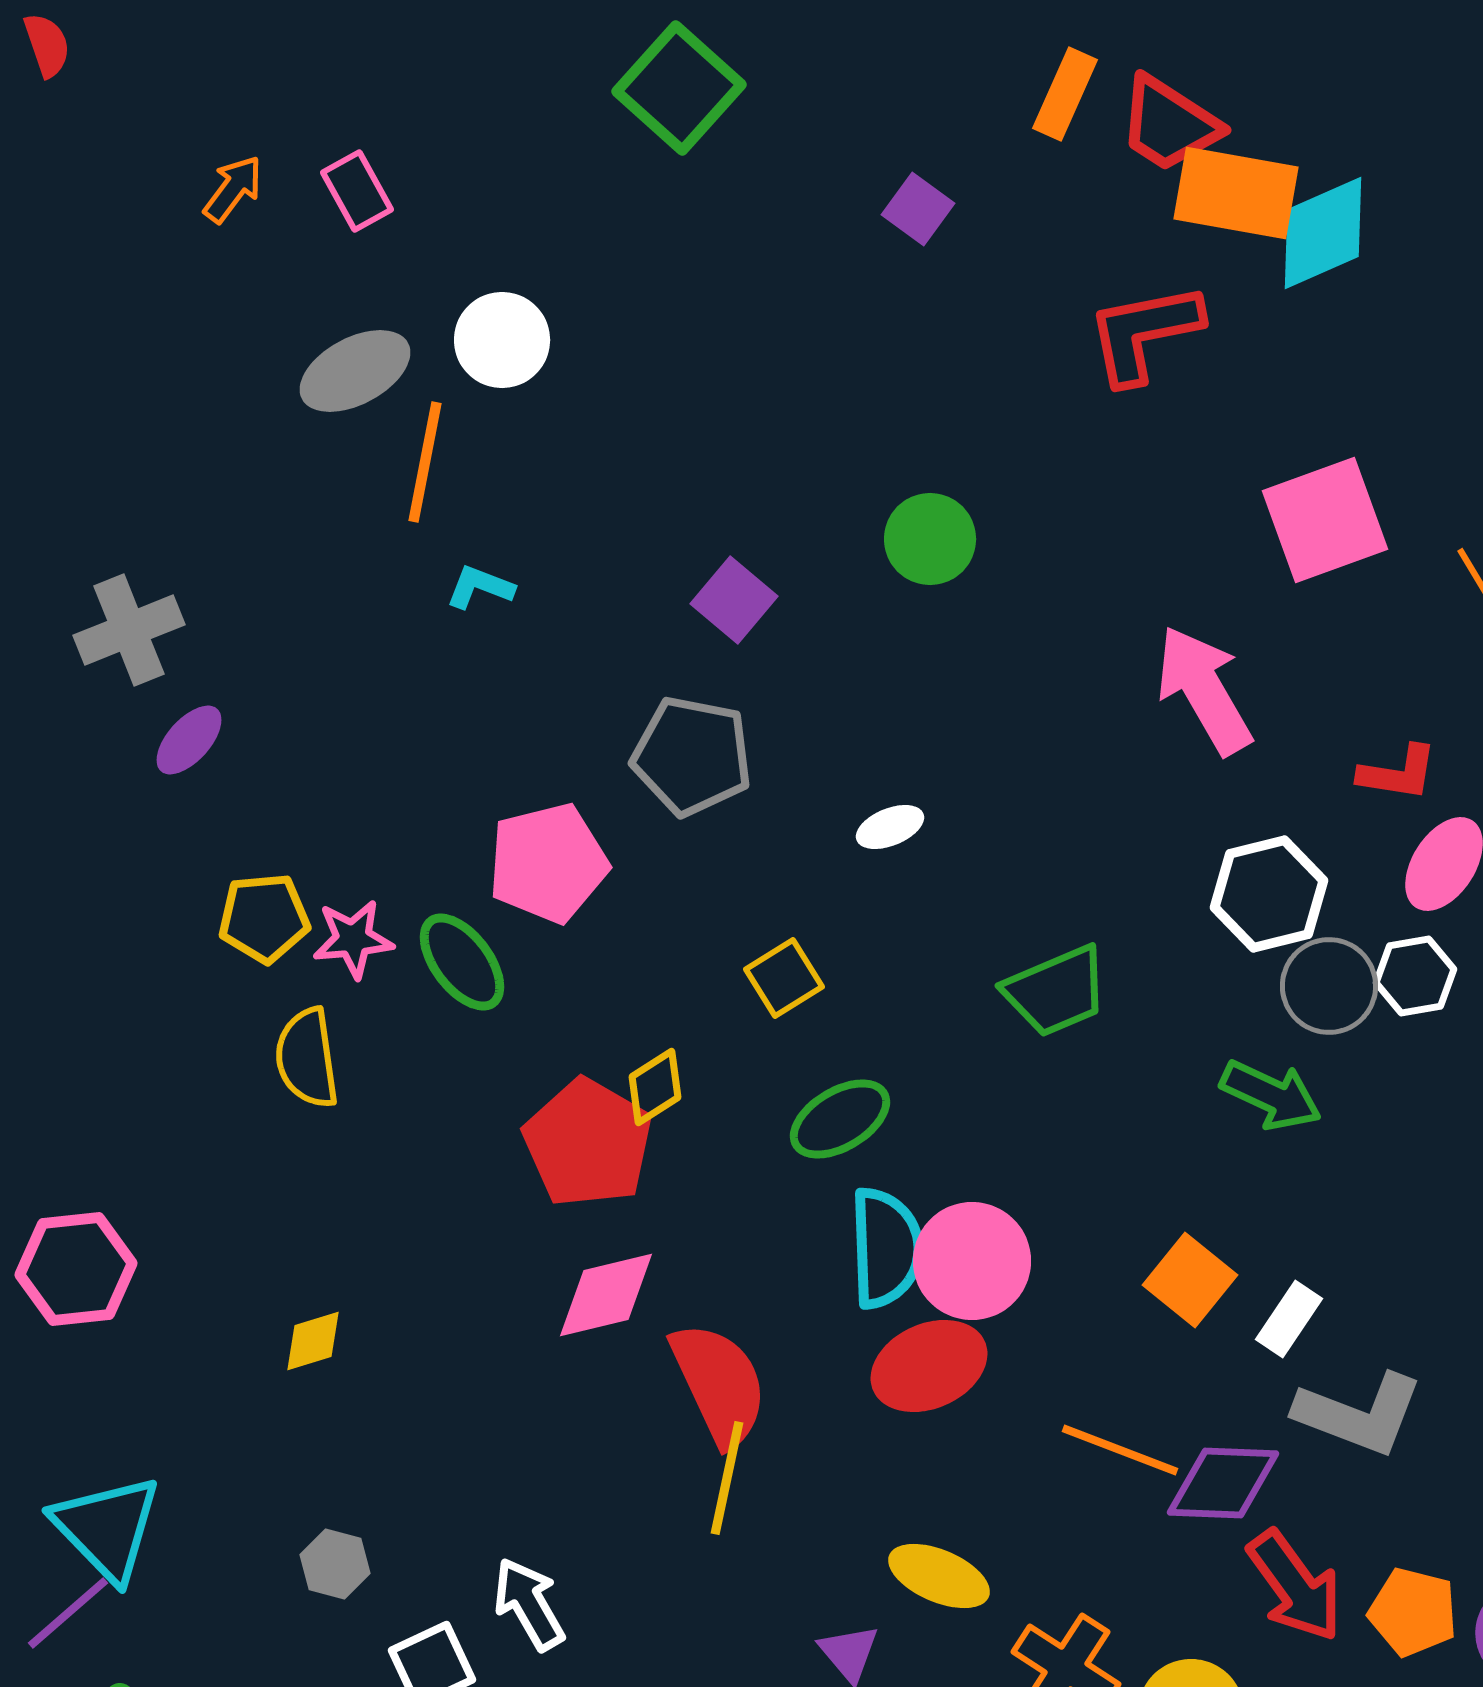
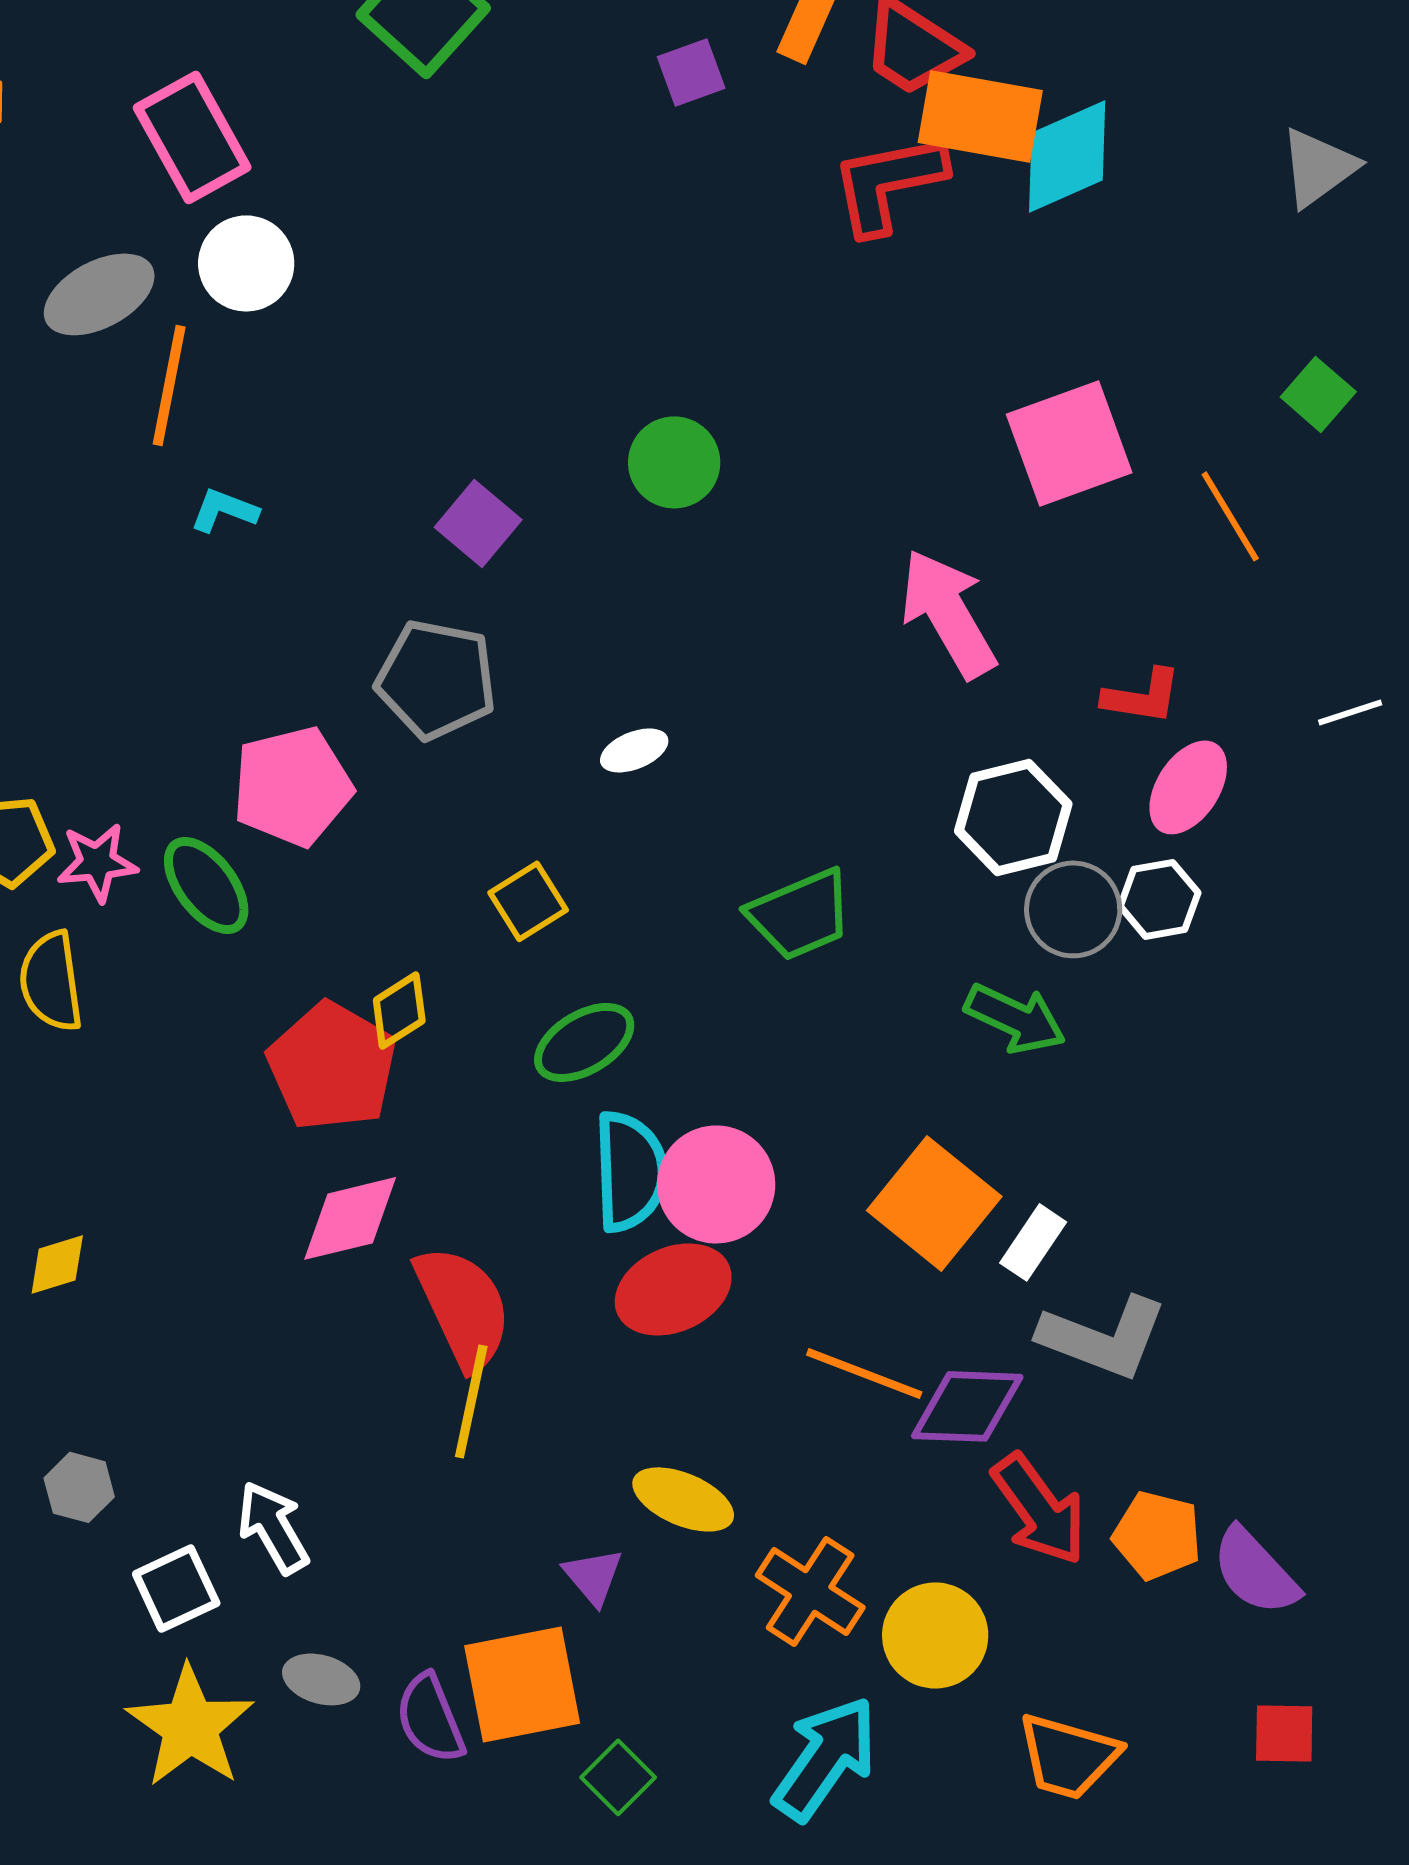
pink rectangle: (357, 191) -> (192, 137), moved, size x1.6
purple square: (918, 209) -> (691, 72), moved, turned 34
red L-shape: (1144, 333) -> (888, 183), moved
orange square: (1190, 1280) -> (934, 1203), size x1.4

